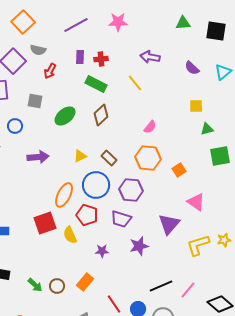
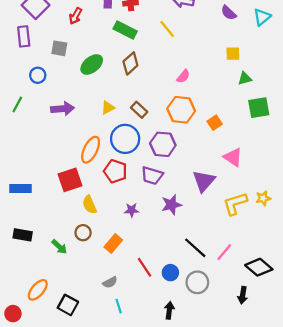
yellow semicircle: (70, 235) -> (90, 205), moved
brown circle: (57, 286) -> (83, 233), moved
black line: (161, 286) -> (195, 248), turned 65

